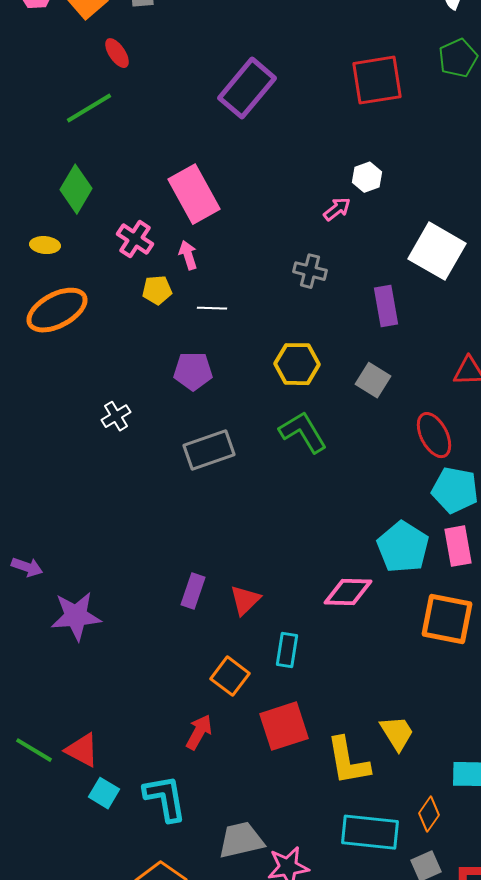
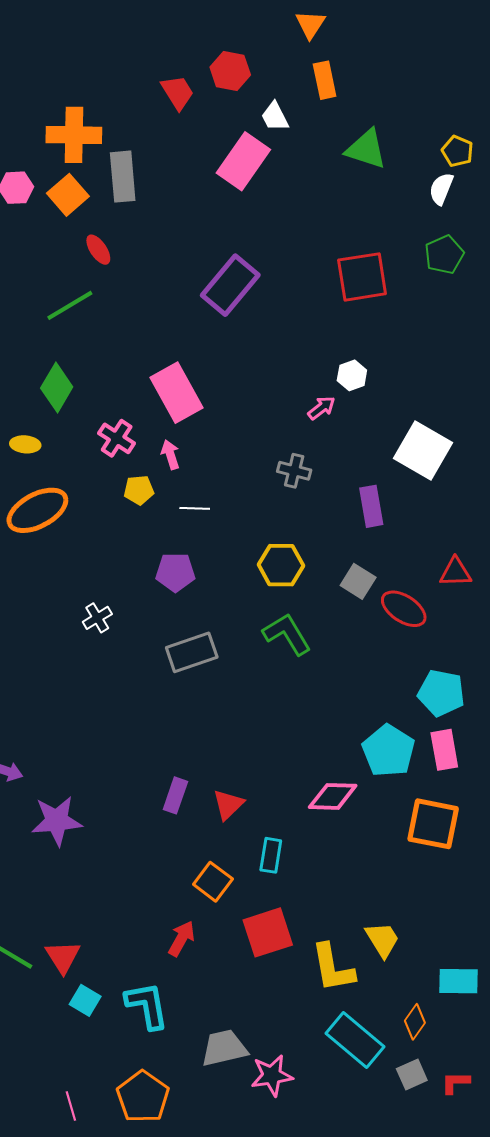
red ellipse: (434, 435) -> (404, 609), moved, turned -30
red triangle: (82, 750) -> (63, 957), turned 30
cyan rectangle: (370, 832) -> (355, 1040), turned 34

